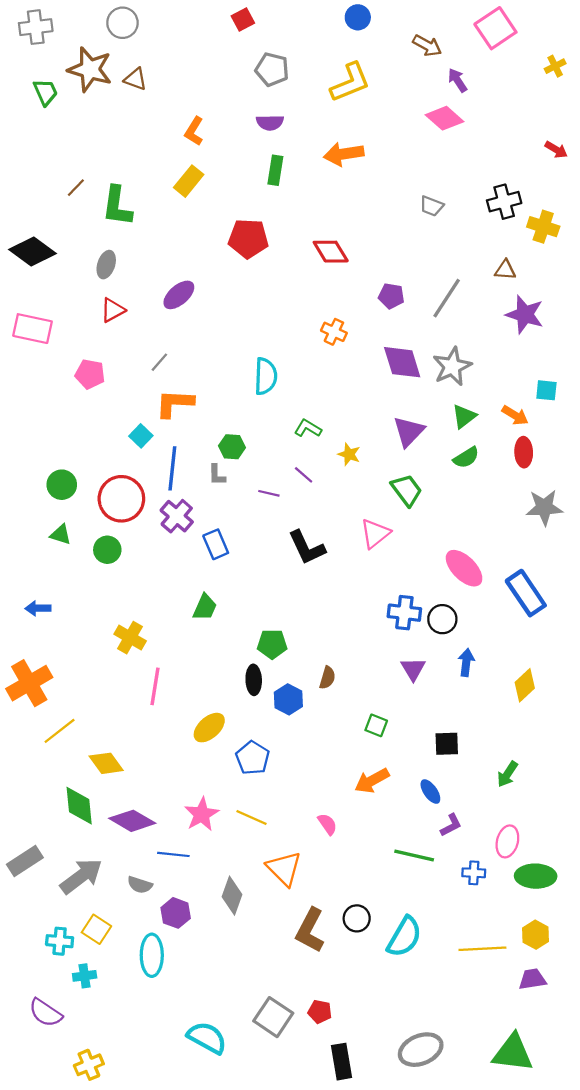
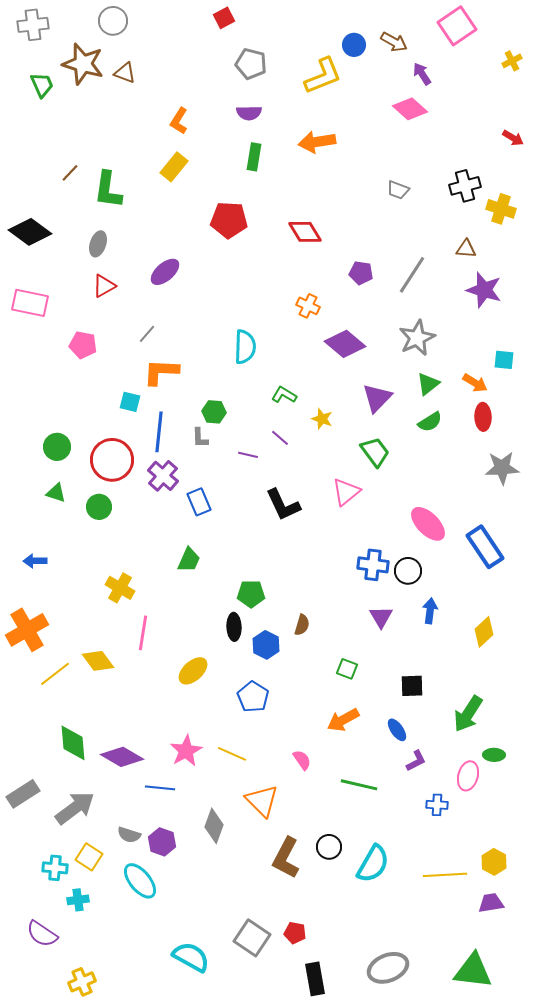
blue circle: (358, 17) -> (354, 45), moved
purple diamond: (402, 362) -> (345, 344), moved, turned -33
cyan square: (141, 436) -> (130, 402), turned -30
blue pentagon: (253, 758) -> (253, 697), moved
yellow diamond: (106, 763) -> (98, 661), moved
green arrow: (507, 774) -> (468, 714), size x1.5
green line: (414, 856) -> (359, 785), moved
green ellipse: (536, 876) -> (494, 755), moved, size x0.6
gray semicircle: (140, 885) -> (129, 835), moved
cyan ellipse: (152, 955) -> (140, 881), turned -39

